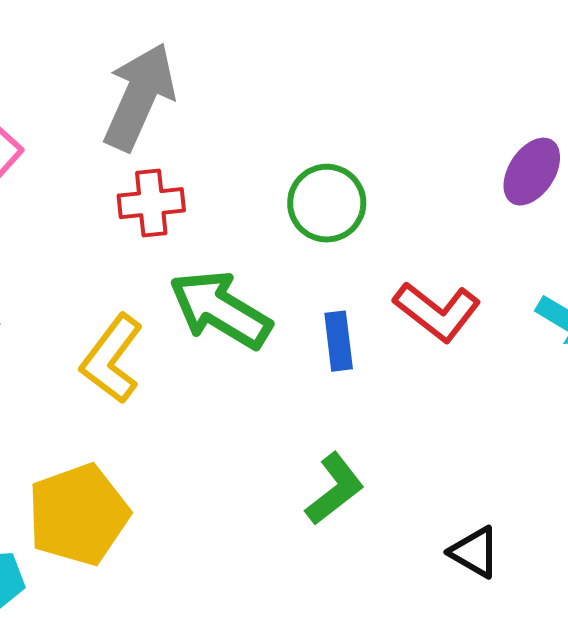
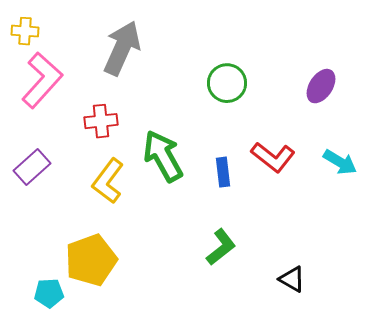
red cross: (151, 203) -> (101, 121), moved
green circle: (327, 203) -> (227, 83), moved
green arrow: (220, 310) -> (163, 156), turned 30

